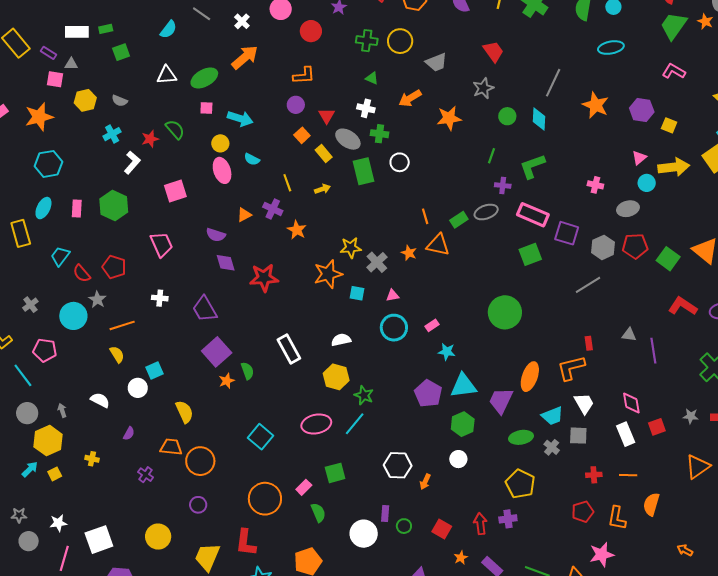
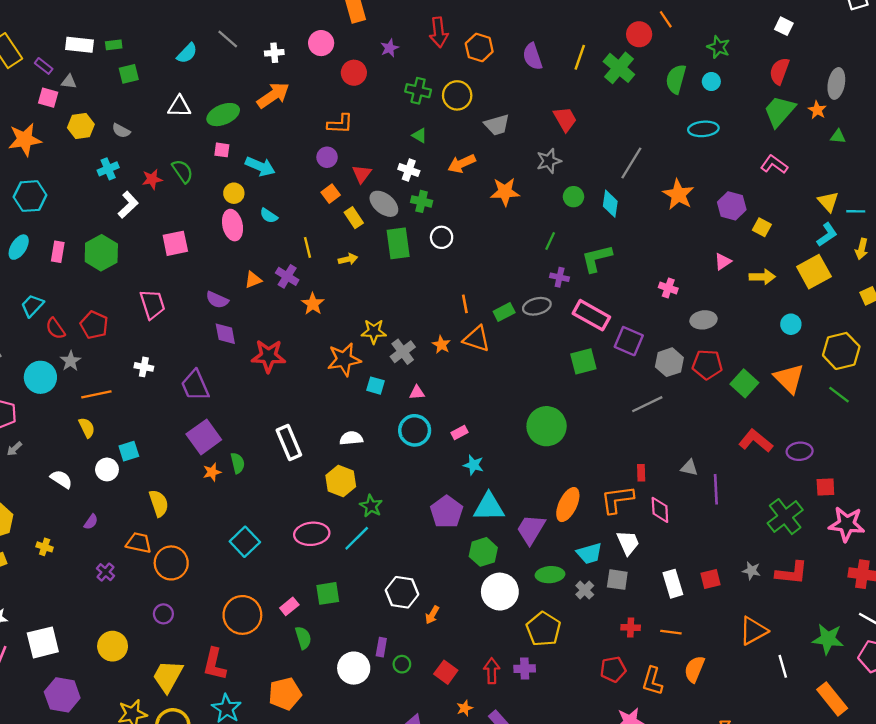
white cross: (242, 21) -> (274, 53), turned 35
yellow arrow: (674, 167) -> (762, 277), size x0.7
cyan circle: (647, 183) -> (791, 324), moved
pink diamond: (631, 403) -> (660, 510), moved
gray arrow: (62, 410) -> (14, 449), moved, turned -120
white circle: (458, 459) -> (500, 592), moved, size x1.8

